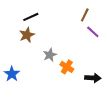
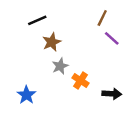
brown star: (27, 35) -> (52, 42), moved
blue star: (12, 74) -> (26, 95), moved

